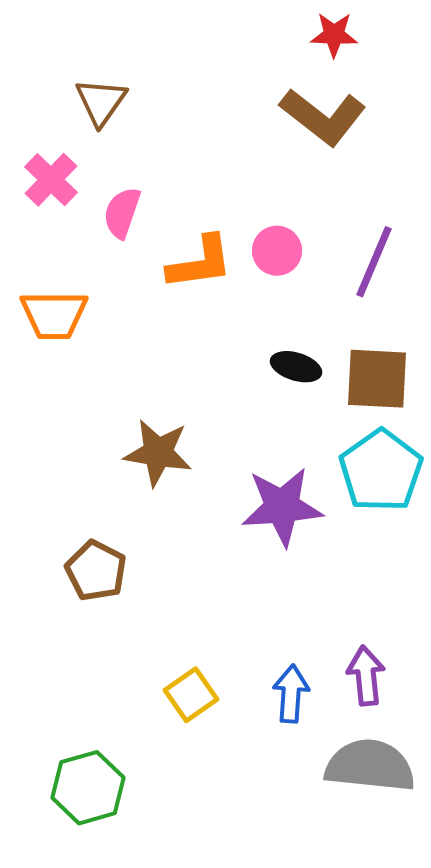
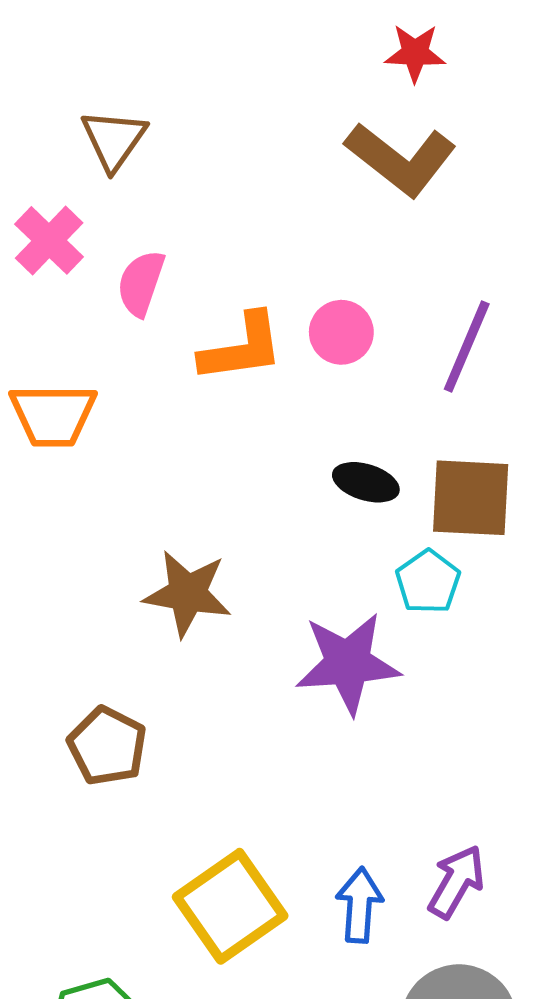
cyan pentagon: (381, 471) -> (428, 582), moved, size x0.6
purple arrow: (366, 676) -> (456, 882), turned 36
yellow square: (191, 695) -> (230, 906), size x1.6

